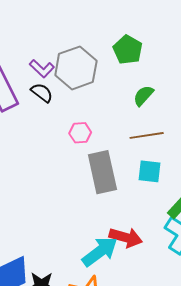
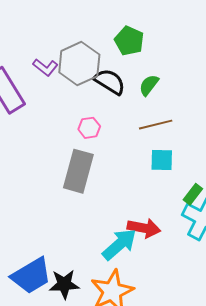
black semicircle: (42, 93) -> (110, 82), moved, size x1.4
gray rectangle: (102, 172) -> (78, 171), moved, turned 33

